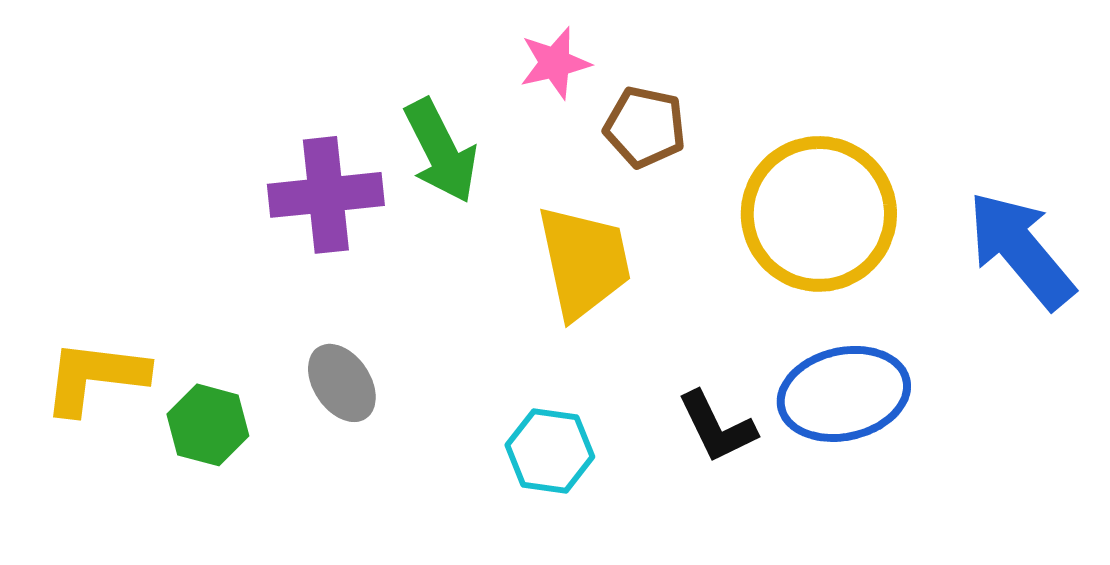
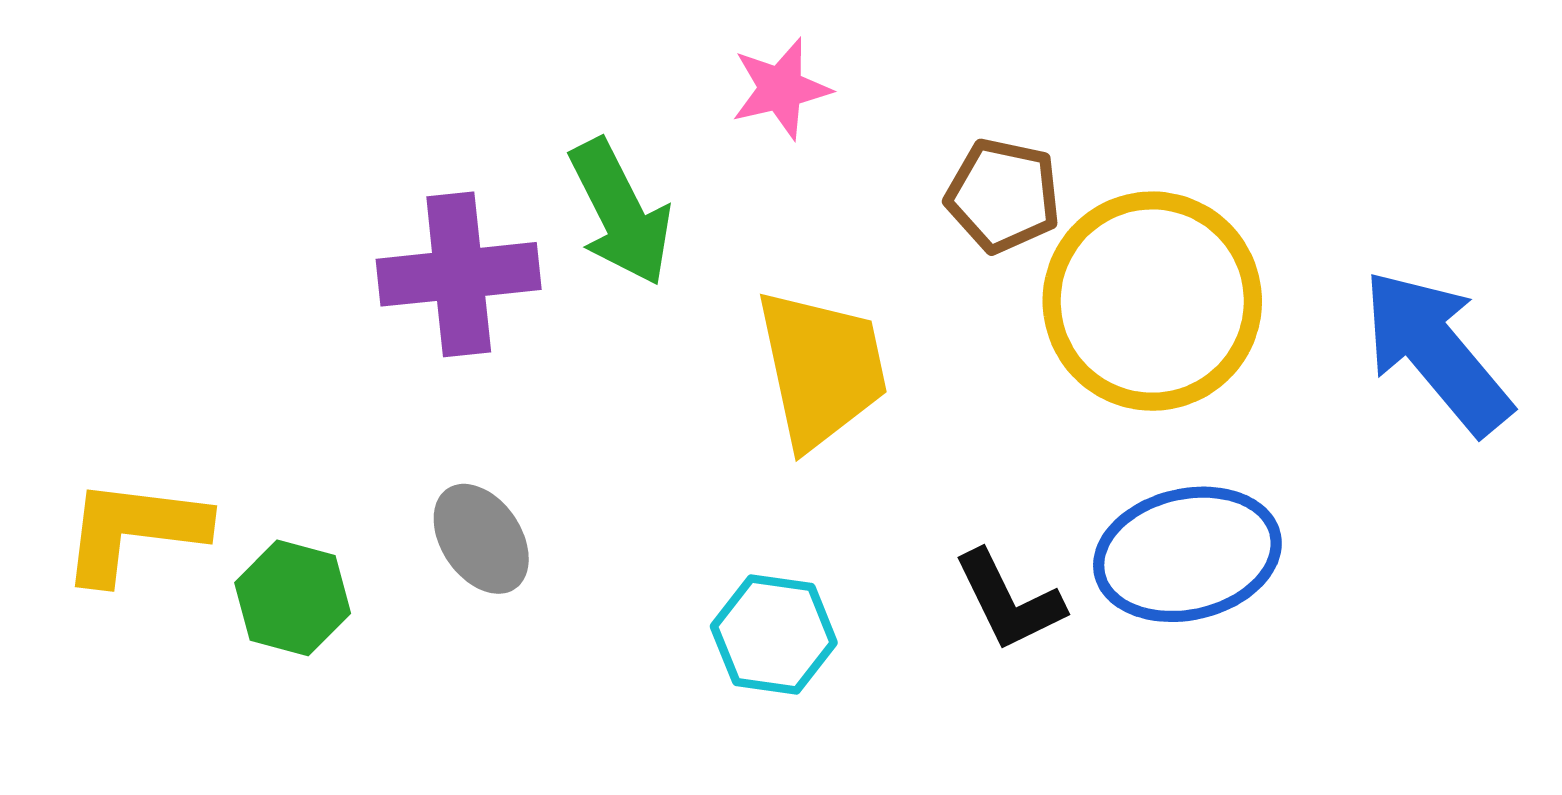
brown pentagon: (645, 127) -> (1003, 196), moved

